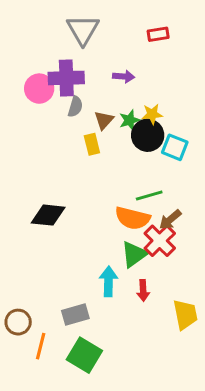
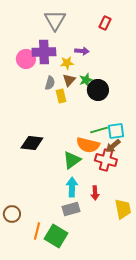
red rectangle: (158, 34) -> (105, 23), turned -56
gray semicircle: (75, 107) -> (50, 83), moved
yellow star: (152, 114) -> (67, 63), moved
cyan square: (175, 147) -> (116, 131), moved, turned -30
red cross: (160, 241) -> (106, 160), turned -30
green triangle: (134, 254) -> (72, 160), moved
gray rectangle: (75, 315) -> (71, 209), moved
orange line: (41, 346) -> (37, 231), moved

